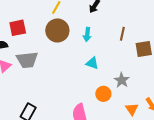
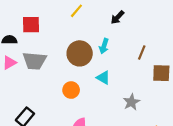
brown circle: (57, 30) -> (80, 53), moved
orange circle: (103, 94) -> (71, 90), moved

